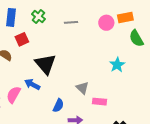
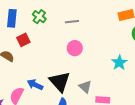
pink circle: (106, 23) -> (75, 48), moved
black triangle: (45, 64) -> (60, 82), moved

